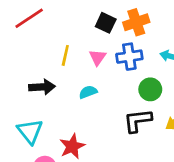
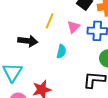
cyan semicircle: (88, 92) -> (61, 51), turned 112

